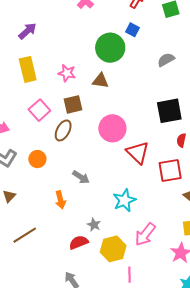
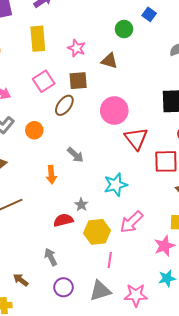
green circle: (110, 48) -> (124, 29), size x0.6

